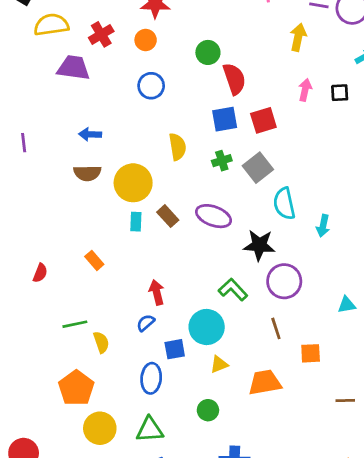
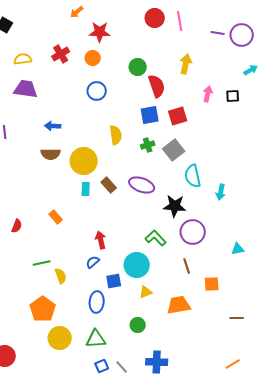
yellow semicircle: (51, 25) -> (23, 59), moved, size x0.7
yellow arrow: (298, 37) -> (186, 64), moved
purple trapezoid: (73, 68) -> (26, 89), moved

